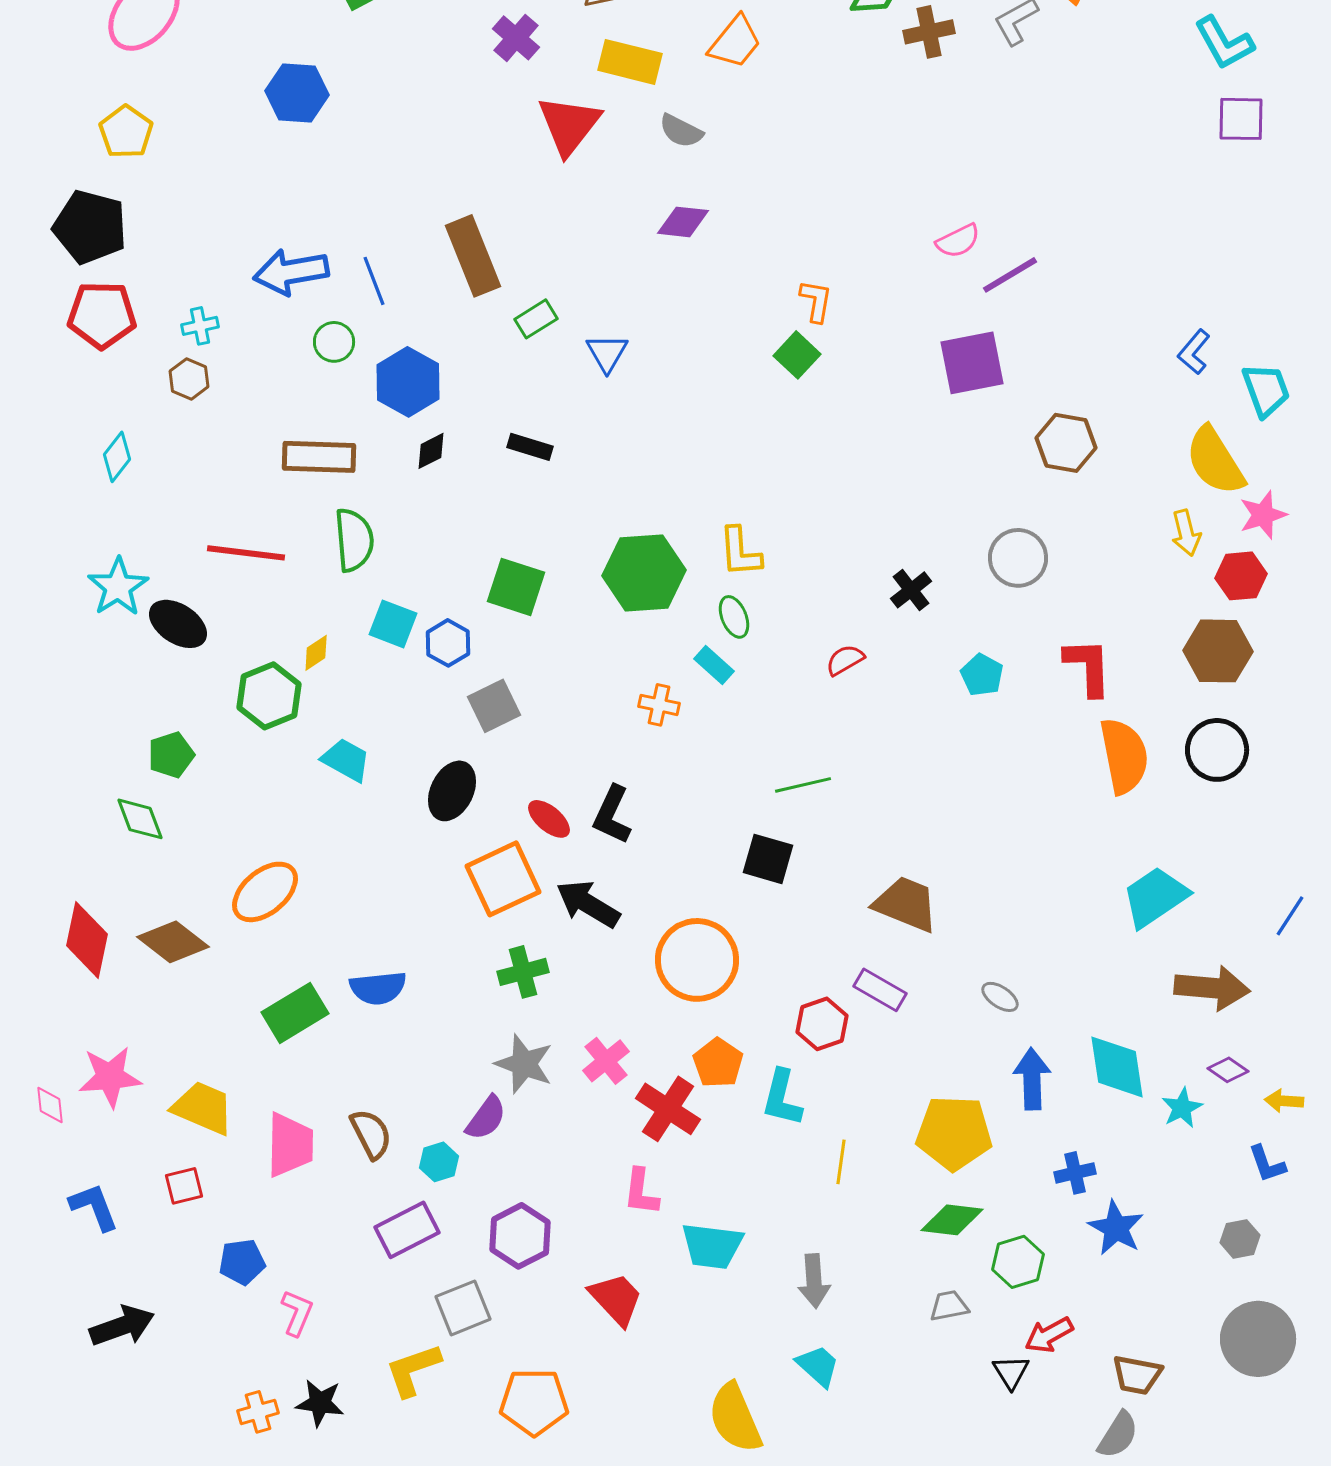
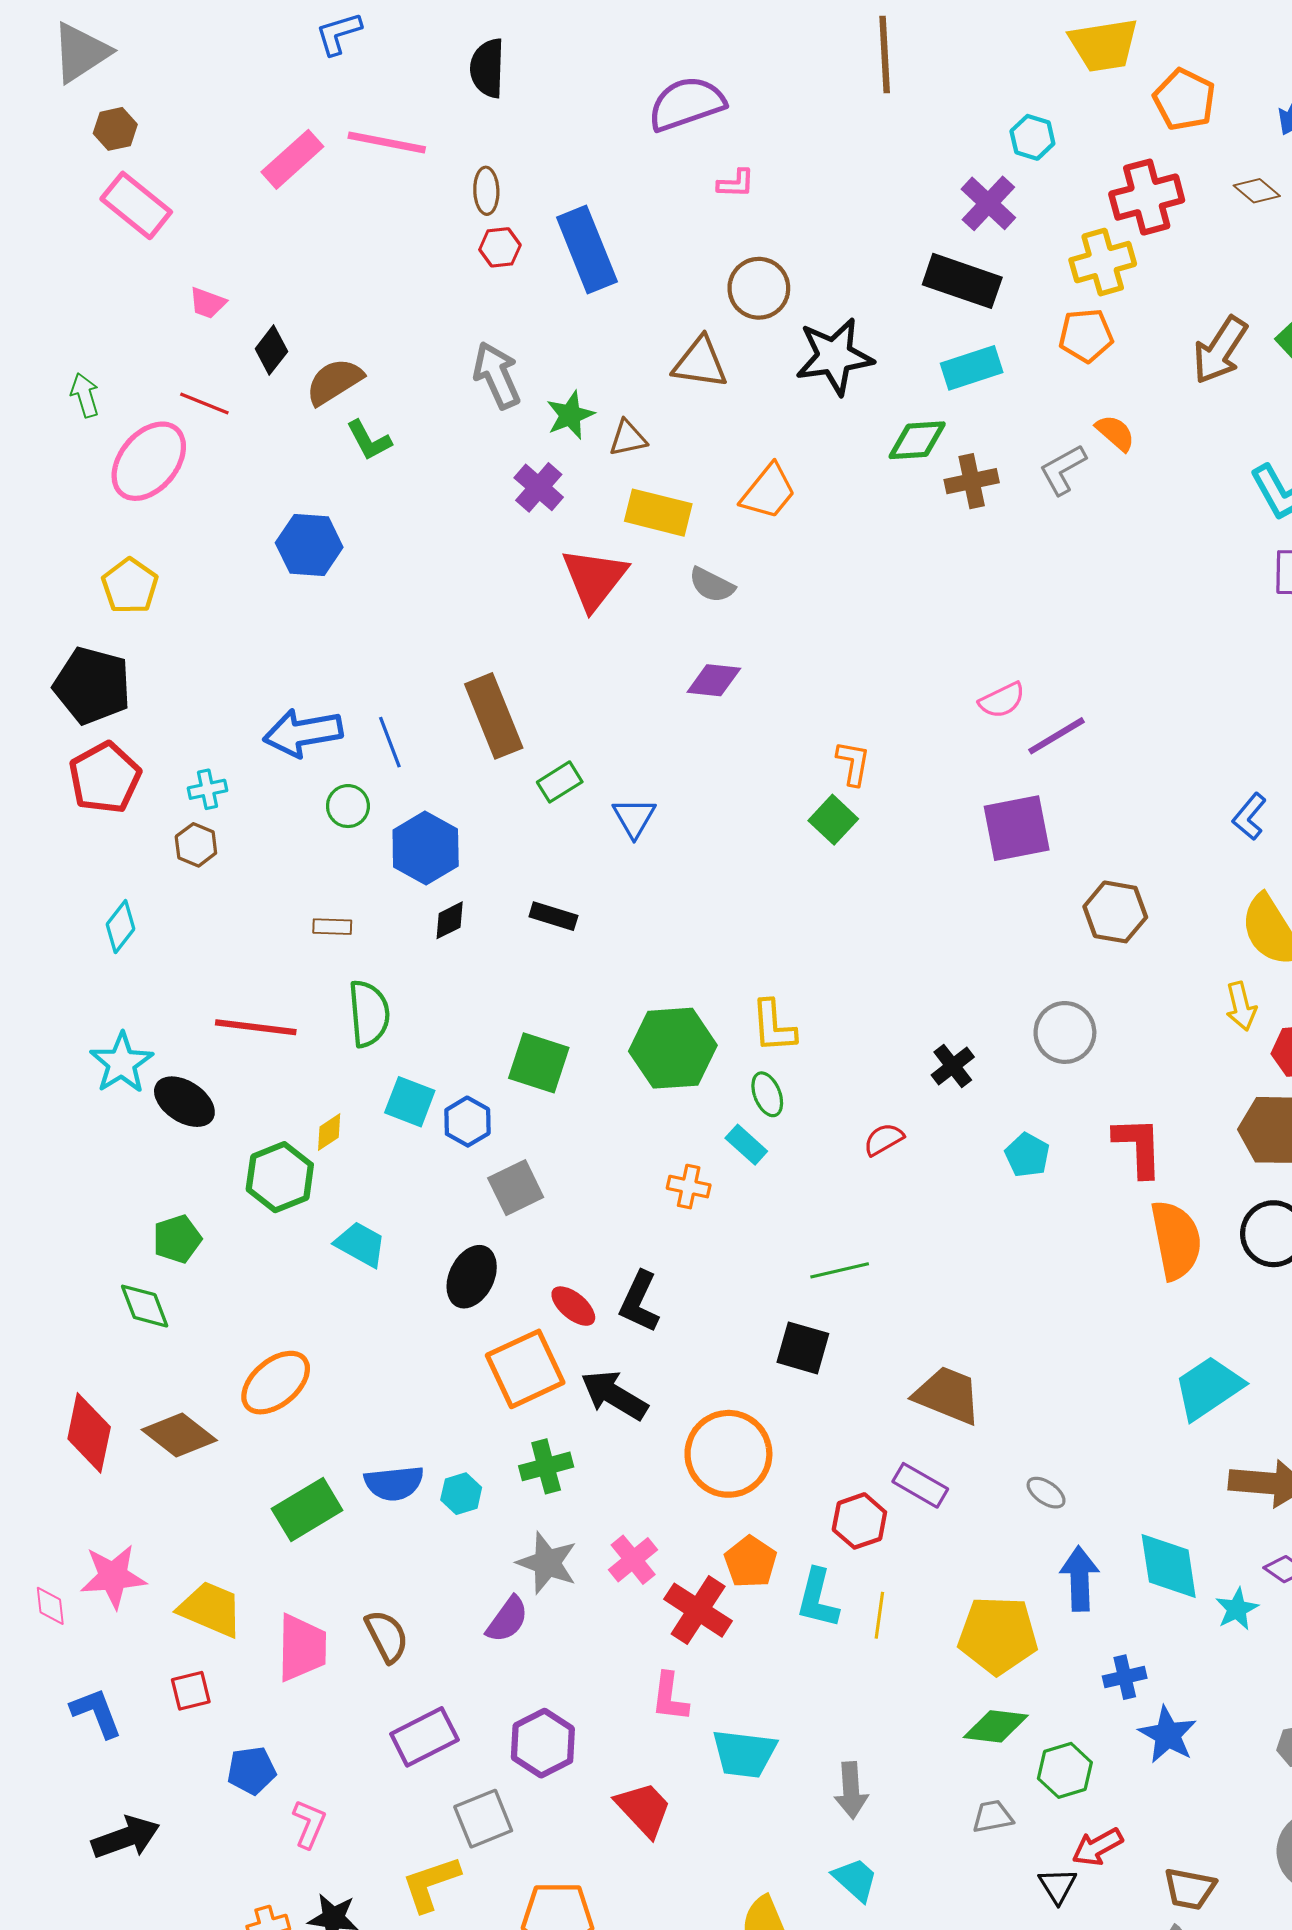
red pentagon: (102, 315) -> (105, 778), turned -30
brown rectangle: (319, 457) -> (332, 927), size x0.5
cyan hexagon: (439, 1162) -> (461, 1494), moved
yellow line: (841, 1162) -> (879, 1615), moved

